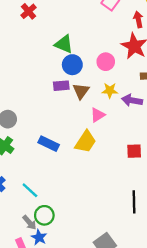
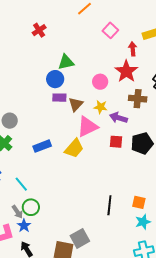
green triangle: (64, 44) -> (66, 62), turned -42
blue circle: (72, 65) -> (55, 79), moved
pink triangle: (98, 115) -> (87, 127), size x1.6
blue rectangle: (49, 144) -> (42, 146), turned -54
red square: (134, 151) -> (116, 142), moved

